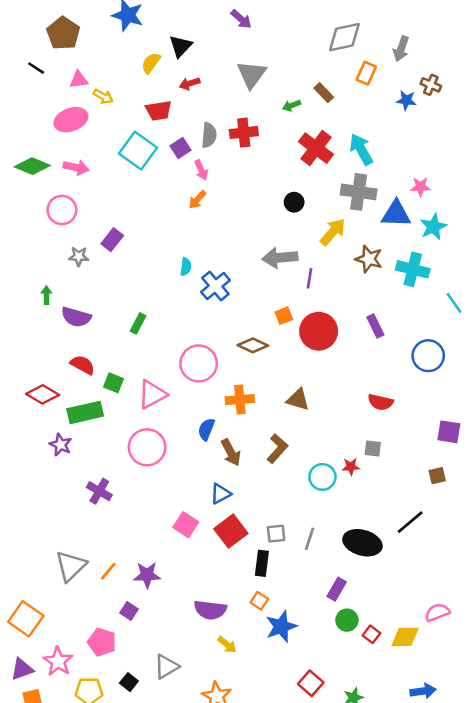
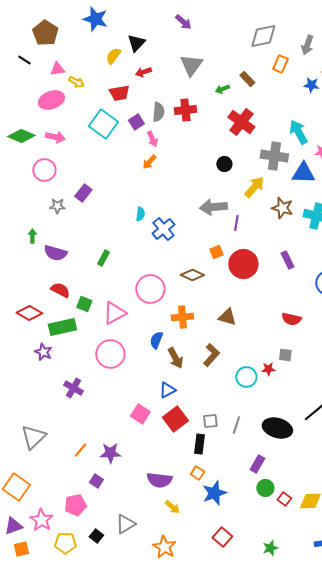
cyan arrow: (361, 149) -> (298, 132), moved
gray triangle: (71, 566) -> (33, 437), moved
pink pentagon: (102, 642) -> (75, 505), turned -30
red square: (311, 683) -> (222, 537), moved

